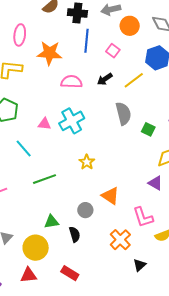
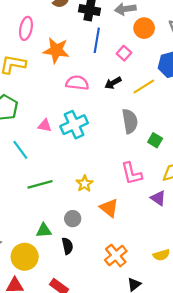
yellow star: (87, 162) -> (85, 184), moved
gray circle: (85, 210) -> (73, 219), moved
pink L-shape: (143, 217) -> (132, 173), moved

